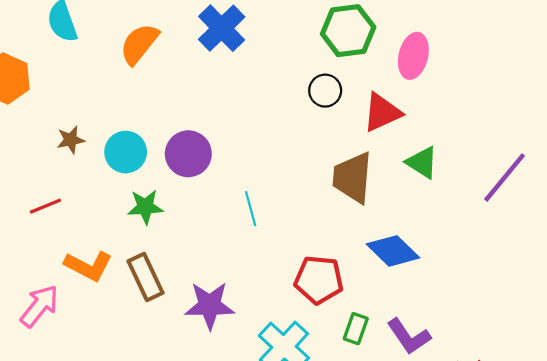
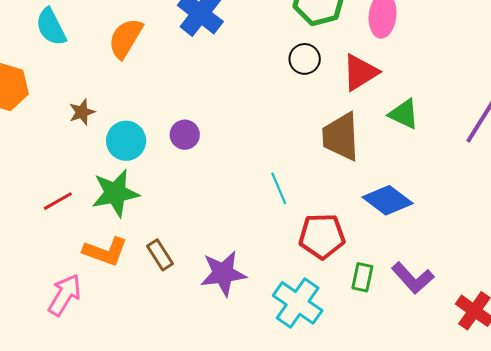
brown star: (71, 140) -> (82, 112), moved
purple circle: (188, 154) -> (185, 135), size x0.7
green star: (145, 207) -> (115, 193), moved, size x1.4
cyan line: (251, 209) -> (279, 188), moved
brown rectangle: (146, 277) -> (160, 255), size x0.7

